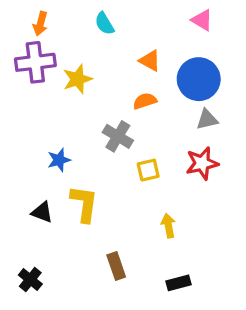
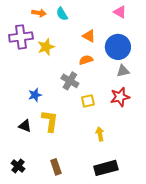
orange arrow: (40, 24) -> (39, 13), moved, turned -96
brown rectangle: (116, 266) -> (56, 167), moved
black rectangle: (178, 283) -> (106, 168), size x1.6

